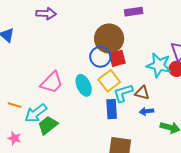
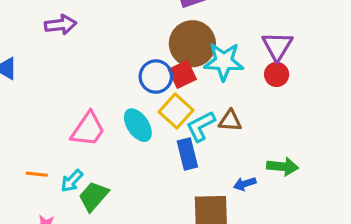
brown circle: (109, 39) -> (192, 44), moved
cyan star: (159, 65) -> (224, 62), moved
blue arrow: (146, 111) -> (245, 184), moved
cyan arrow: (36, 113) -> (72, 181), size x0.7

